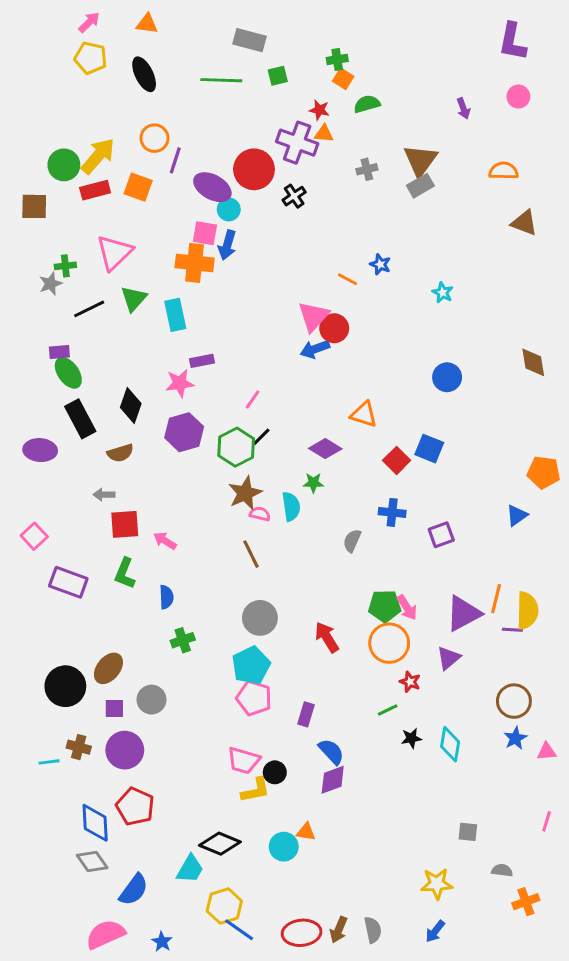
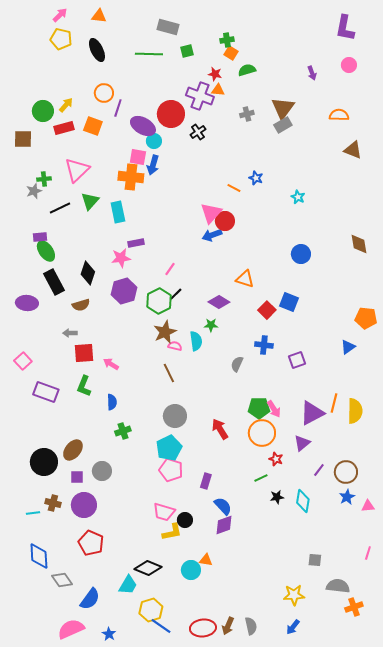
yellow arrow: (98, 156) -> (66, 105), size x0.6
purple line: (512, 630) -> (319, 470), moved, turned -56
blue diamond: (95, 823) -> (39, 556), moved
gray semicircle: (502, 870) -> (338, 586), size x1.6

